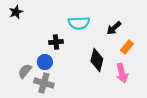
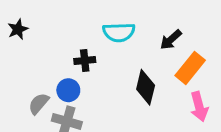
black star: (16, 12) -> (18, 29), moved
orange rectangle: (127, 47) -> (190, 68), size x1.5
pink arrow: (122, 73) -> (199, 107), moved

